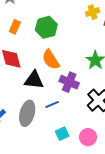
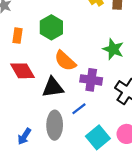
cyan square: (62, 134) -> (98, 137), size x1.5

